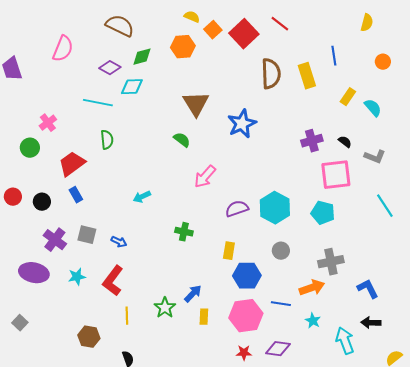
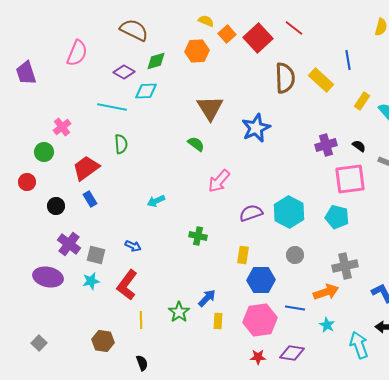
yellow rectangle: (307, 76) -> (321, 80), turned -30
red circle: (13, 197) -> (27, 182), moved
gray square: (87, 235) -> (96, 255), moved
gray square: (20, 323) -> (39, 343), moved

